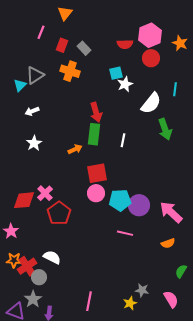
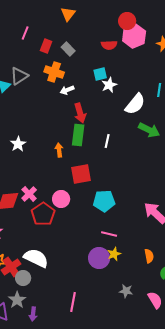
orange triangle: (65, 13) -> (68, 14), moved
red circle: (151, 58) -> (127, 21), moved
white arrow: (32, 111) -> (67, 90), moved
green arrow: (165, 129) -> (149, 130), turned -45
orange arrow: (75, 149) -> (59, 150), turned -72
pink circle: (96, 193) -> (61, 199), moved
purple circle: (139, 205) -> (99, 258), moved
orange semicircle: (168, 243) -> (149, 256), moved, turned -80
white semicircle: (52, 257) -> (36, 258), size x1.4
yellow star: (130, 303) -> (114, 254), moved

